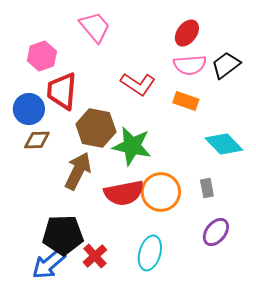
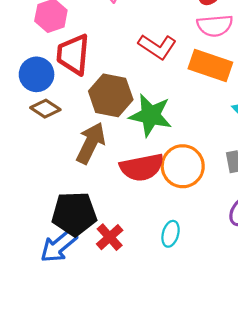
orange rectangle: (186, 101) -> (210, 65), size x1.5
brown diamond: (37, 140) -> (45, 109), turned 36
cyan ellipse: (150, 253) -> (171, 234), size x0.7

